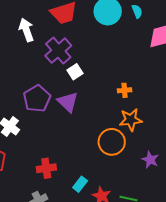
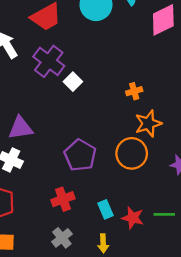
purple pentagon: (37, 99) -> (80, 155), moved
purple triangle: (68, 102) -> (21, 128), moved, turned -40
cyan rectangle: (80, 184) -> (105, 209), turned -49

